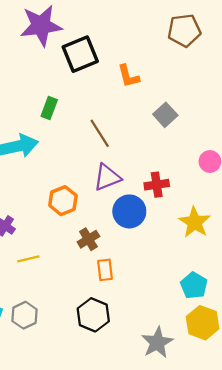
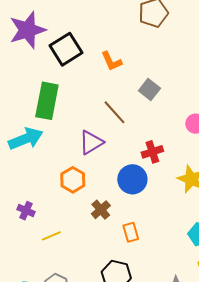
green rectangle: (49, 108) -> (47, 101), size x1.8
brown line: (100, 133) -> (115, 112), moved
purple triangle: (107, 177) -> (91, 142), moved
orange rectangle: (105, 270) -> (131, 232), moved

